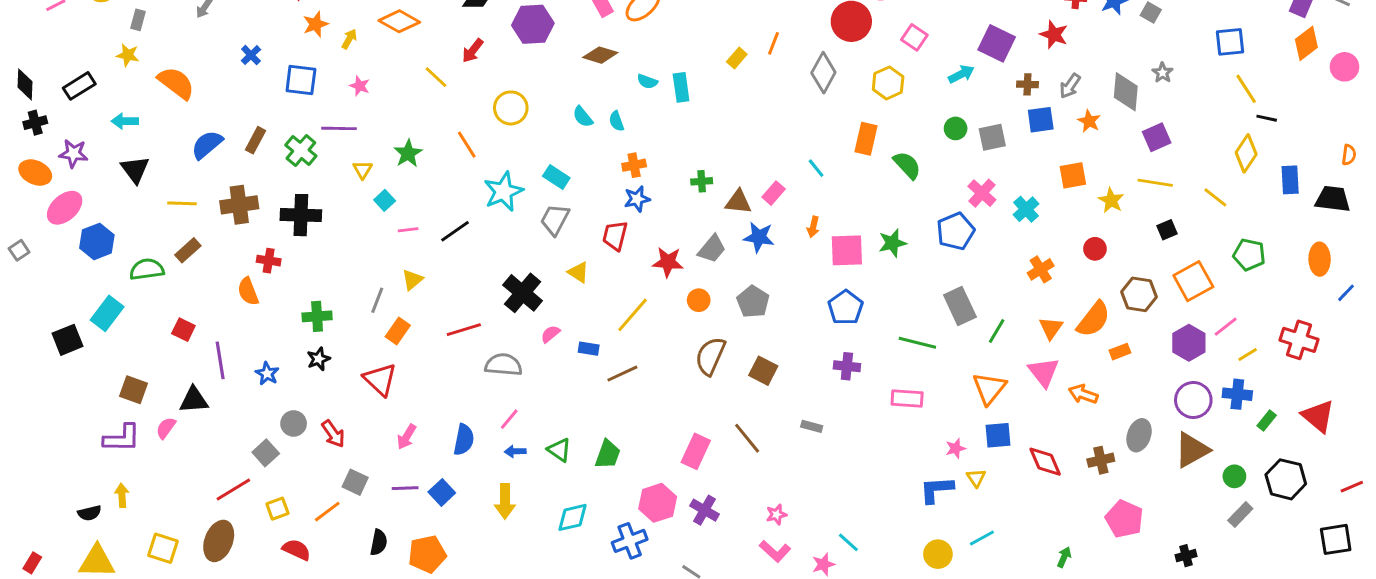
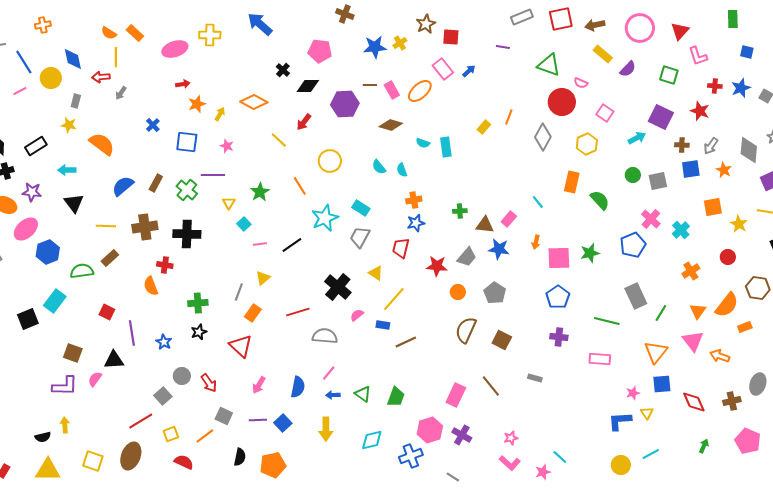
yellow line: (633, 315) -> (394, 299), moved
green arrow: (1064, 557) -> (704, 446), moved

